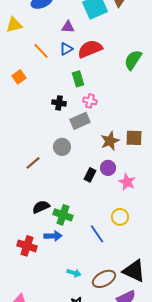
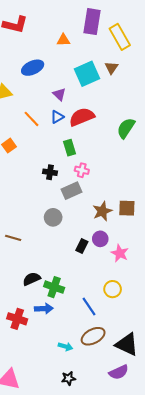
purple triangle: (68, 27) -> (59, 94), turned 40
brown line: (33, 163) -> (13, 238), moved, turned 56
brown ellipse: (104, 279) -> (93, 336), moved

